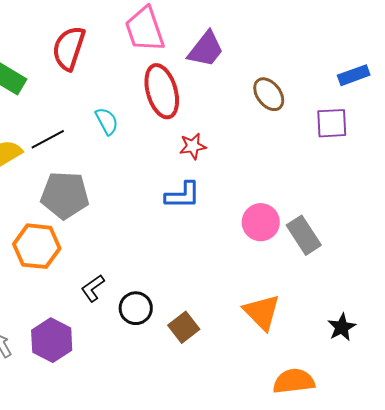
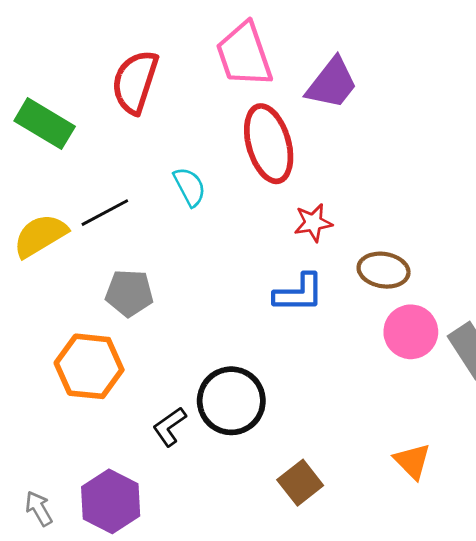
brown ellipse: (269, 94) -> (384, 270), moved, turned -44
gray pentagon: (65, 195) -> (129, 293), size x0.7
black circle: (136, 308) -> (231, 401), moved, size x1.4
orange triangle: (262, 312) -> (412, 461), size x0.7

